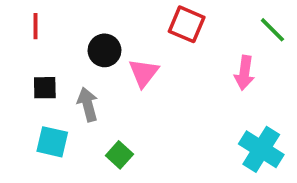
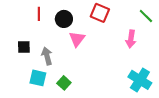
red line: (35, 26) -> (39, 14), moved
black circle: (104, 50) -> (64, 19), moved
cyan square: (52, 142) -> (38, 78), moved

